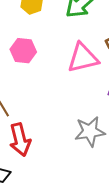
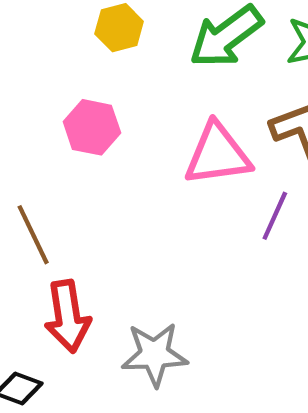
gray star: (90, 132) -> (154, 354), moved

